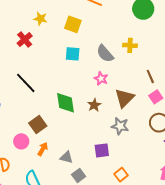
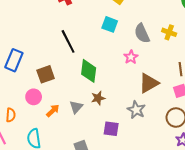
black line: (26, 83) -> (68, 41), moved
brown star: (94, 105) -> (98, 98), moved
brown square: (38, 125) -> (46, 74), moved
gray triangle: (66, 157) -> (76, 107), moved, turned 40

